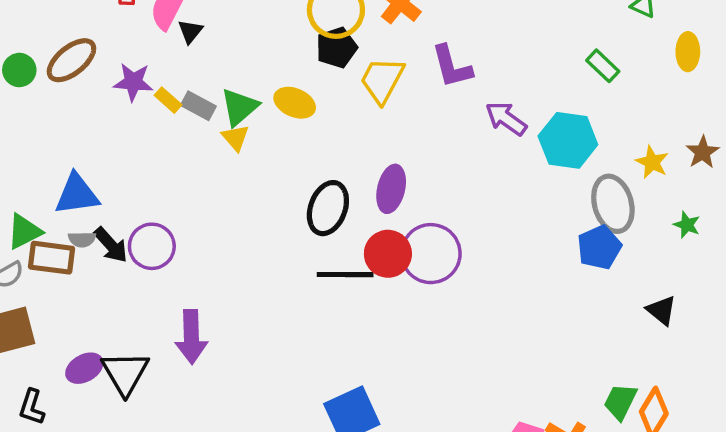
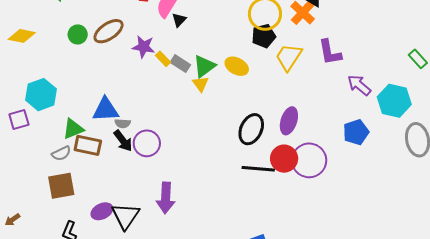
gray semicircle: (82, 239) -> (123, 123), moved
blue pentagon: (599, 247) -> (356, 132), moved

